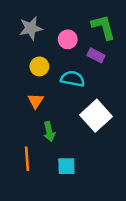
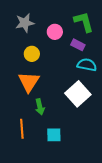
cyan semicircle: (73, 79) -> (87, 65), moved
orange triangle: (36, 101) -> (29, 82), size x1.6

